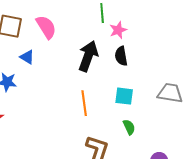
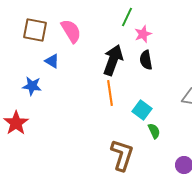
green line: (102, 13) -> (127, 17), turned 30
cyan square: (124, 96) -> (142, 110), moved, turned 30
orange line: (84, 103) -> (110, 93), moved

